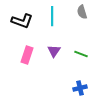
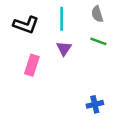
purple triangle: (54, 51) -> (64, 48), moved
green line: (81, 54) -> (98, 41), moved

